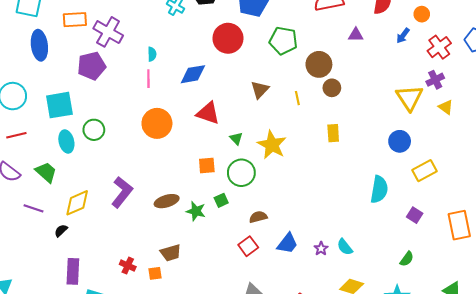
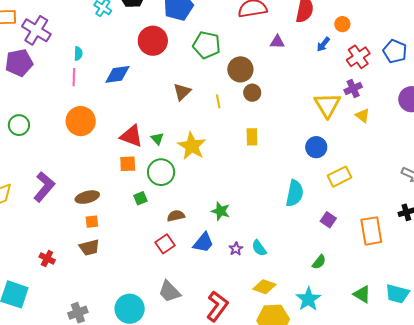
red triangle: (208, 113) -> (131, 136), moved
green star: (196, 211) -> (221, 211), moved
orange square: (155, 273) -> (92, 222), moved

